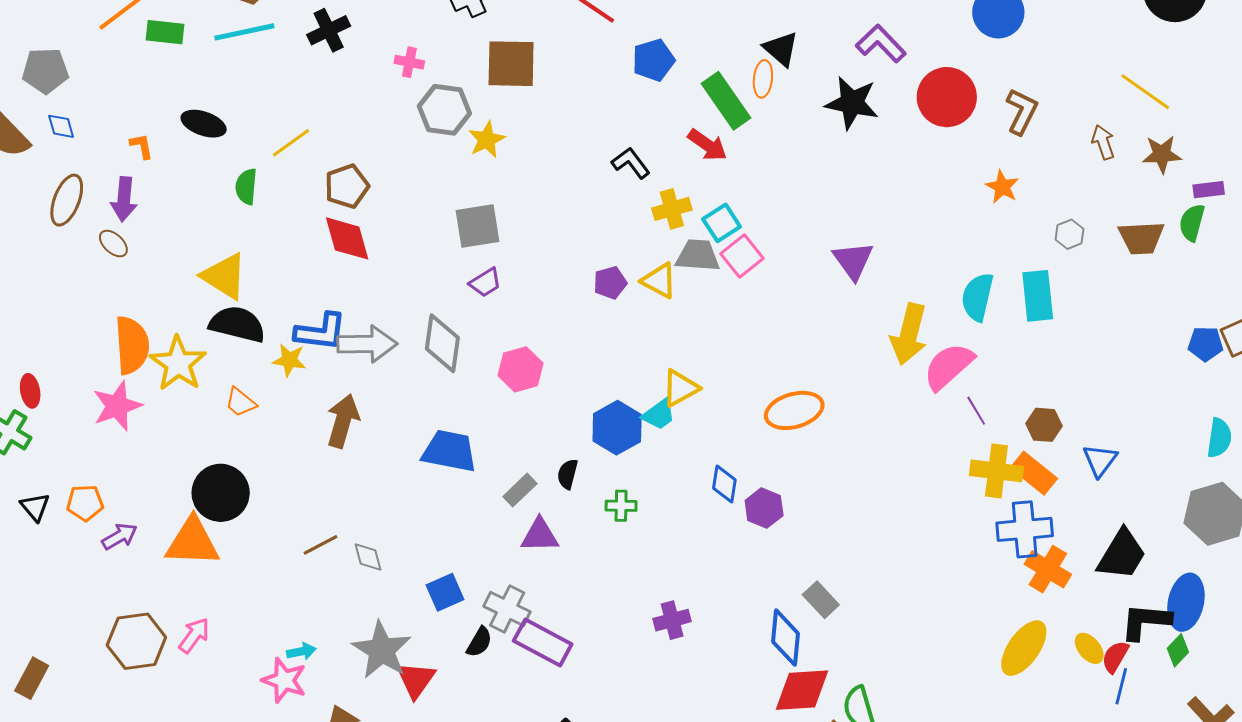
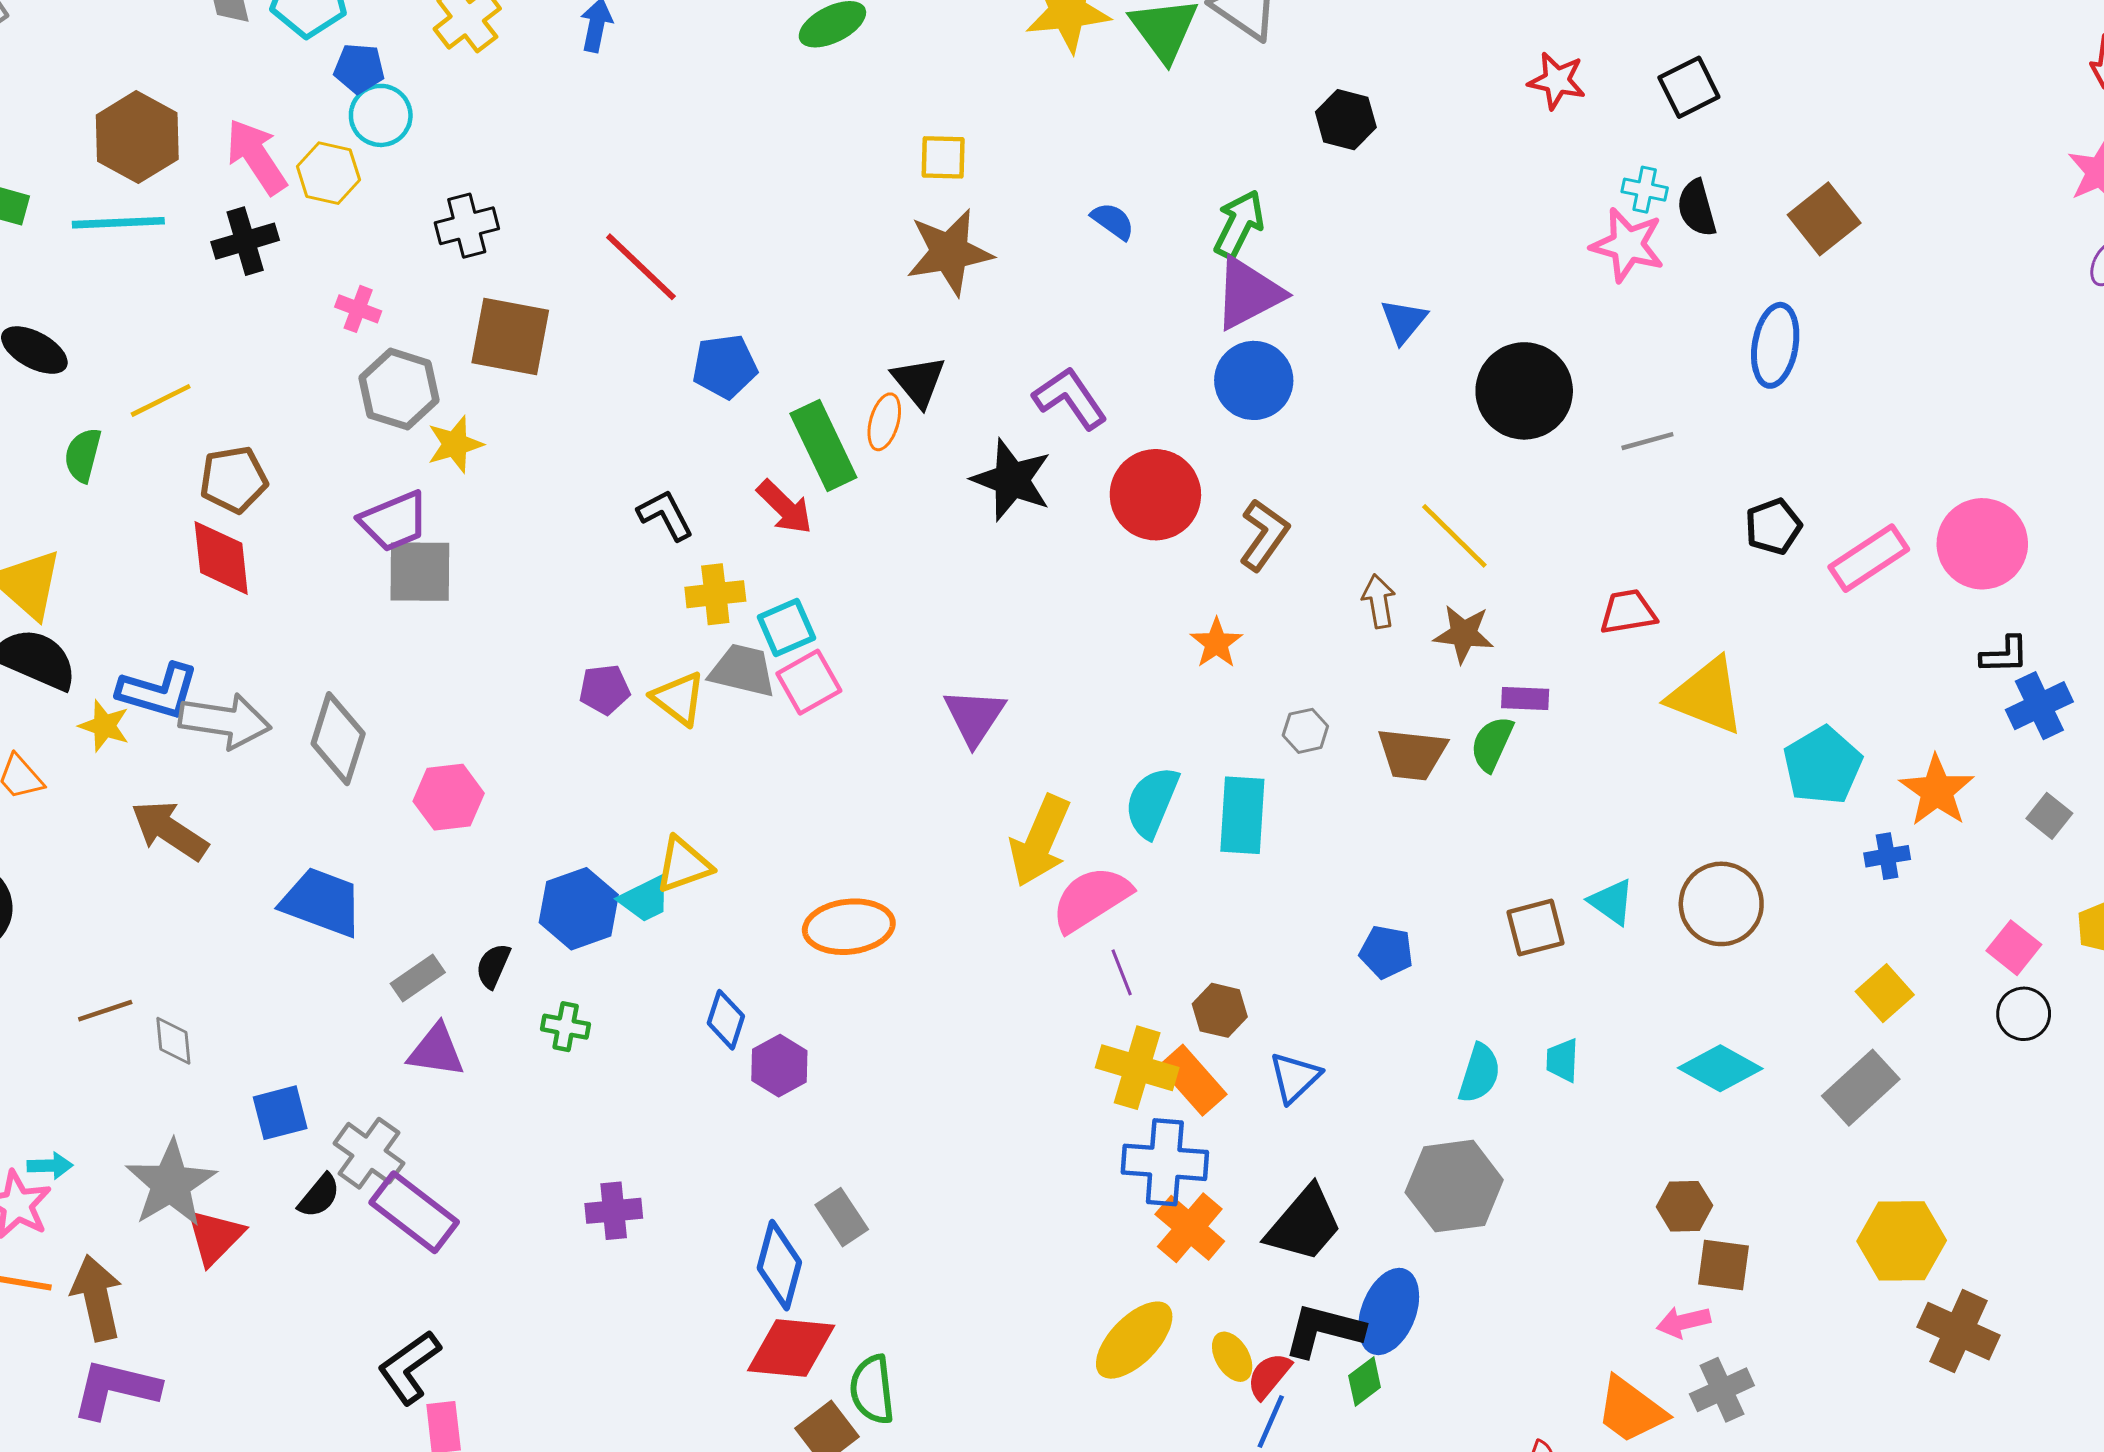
purple trapezoid: (485, 282) -> (394, 521), moved, size x1.4
blue pentagon: (1206, 344) -> (1386, 952), moved
brown arrow: (343, 421) -> (169, 830), turned -82

